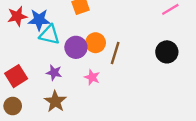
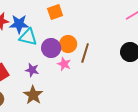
pink star: (92, 77) -> (64, 64), moved

